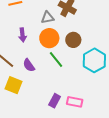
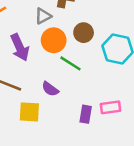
purple arrow: (22, 35) -> (20, 47), size x1.5
purple semicircle: (29, 65) -> (50, 89), moved

